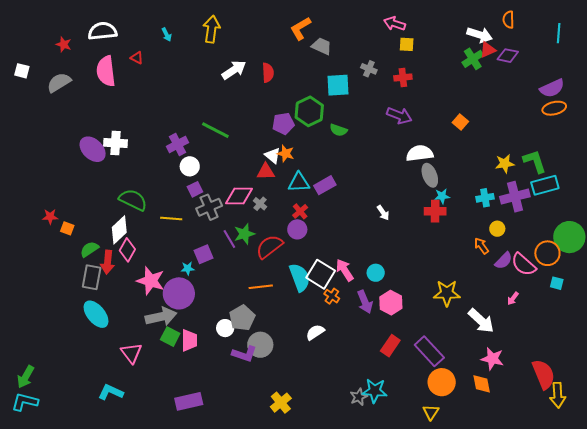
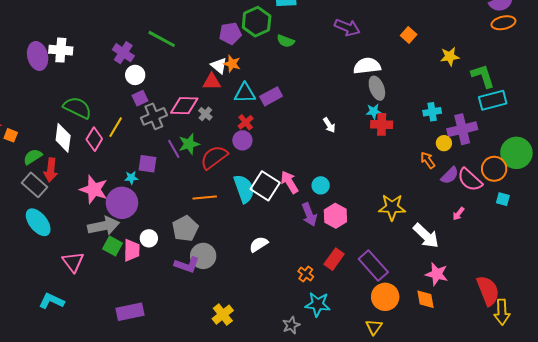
purple cross: (178, 144) -> (123, 53), turned -30
purple ellipse: (93, 149) -> (38, 56), turned 32
yellow star: (505, 164) -> (450, 57), moved
cyan star: (442, 196) -> (374, 111), moved
purple cross: (515, 197) -> (462, 129), moved
yellow line: (171, 219) -> (116, 127), turned -65
white diamond: (119, 230) -> (63, 138), turned -40
pink diamond: (127, 250) -> (94, 139), moved
purple square: (203, 254) -> (147, 164), turned 30
gray rectangle: (92, 277) -> (34, 185), turned -60
orange cross: (332, 296) -> (306, 274), moved
white circle: (225, 328) -> (149, 238), moved
gray star: (359, 397) -> (291, 325), moved

